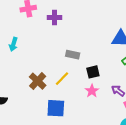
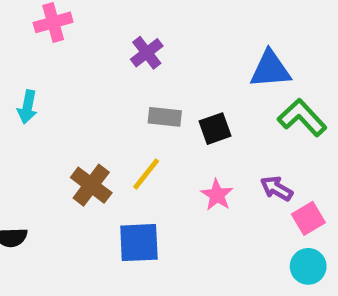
purple cross: (54, 17) -> (147, 53), moved, turned -32
black square: (93, 72) -> (215, 129), moved

